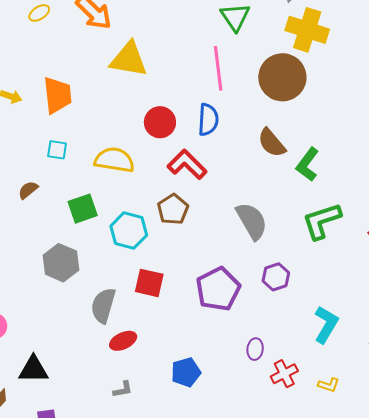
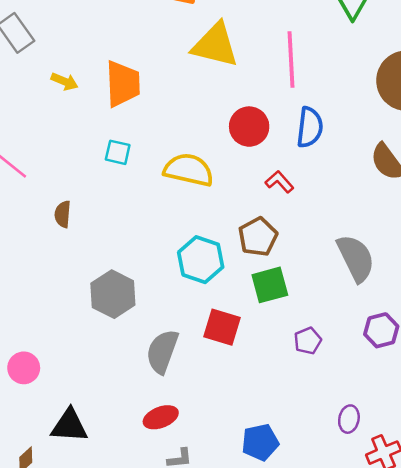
pink line: (218, 68) -> (291, 60), moved
red L-shape: (187, 164) -> (279, 182), size x0.6
brown semicircle: (28, 190) -> (63, 214), moved, turned -50
green square: (83, 209) -> (270, 285), moved
purple pentagon: (218, 289) -> (308, 341), size x0.5
red ellipse: (123, 341) -> (161, 417), moved

